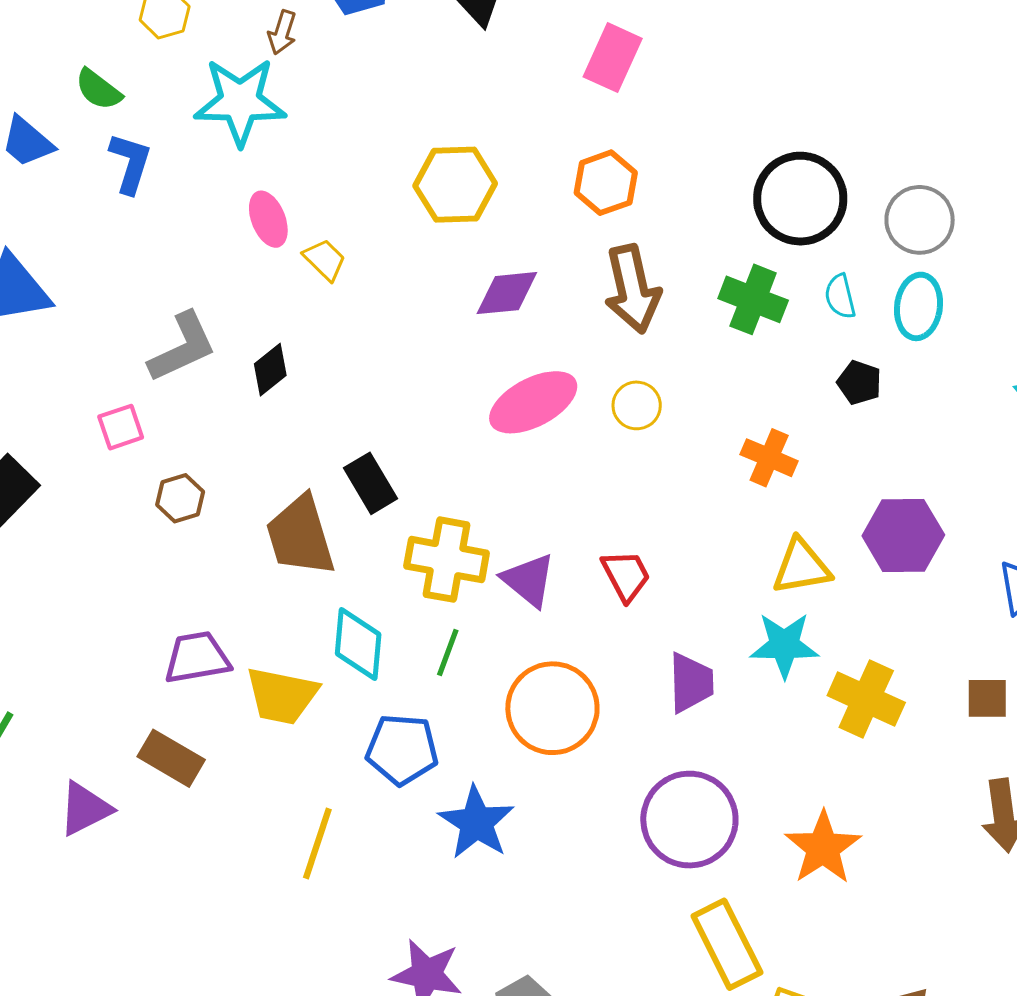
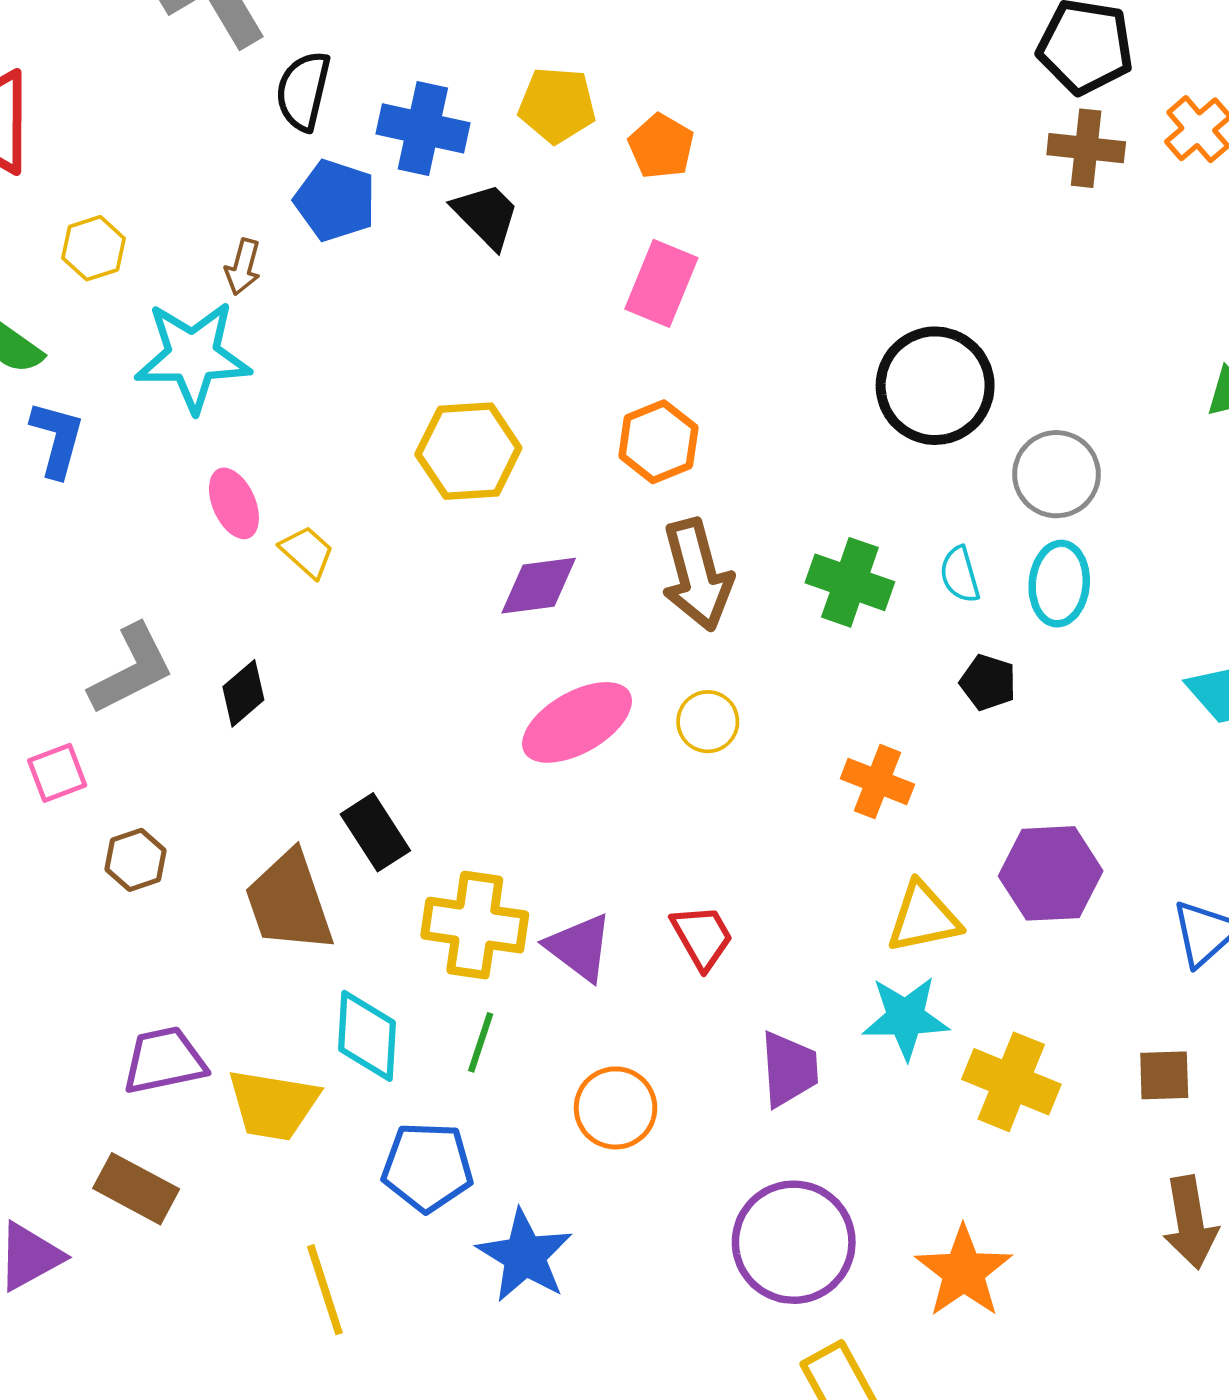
black circle: (800, 199) -> (935, 386), moved
orange circle: (552, 708) -> (616, 1108), size x0.7
yellow line: (317, 843) -> (325, 1290), turned -34

